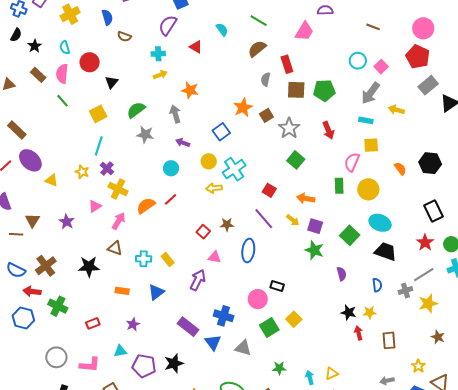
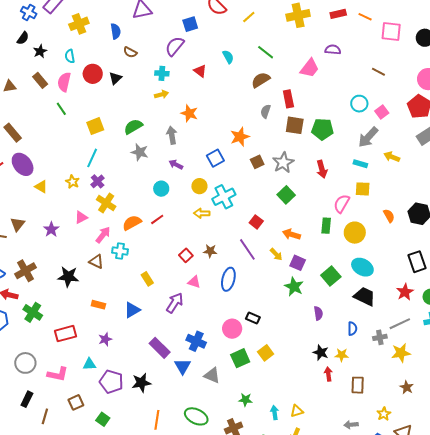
black triangle: (112, 82) -> (115, 78), moved
brown square: (266, 115) -> (257, 162), moved
cyan cross: (144, 259) -> (120, 251), moved
red rectangle: (93, 323) -> (65, 334), size x1.5

